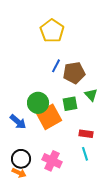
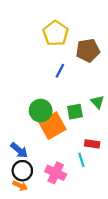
brown pentagon: (74, 73) -> (88, 50), moved
blue arrow: (18, 122) -> (19, 150), moved
cyan line: (85, 154) -> (81, 160), moved

